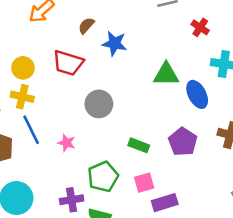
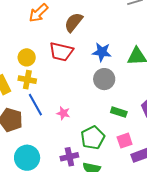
brown semicircle: (86, 26) -> (74, 22), size x1.5
blue star: (114, 43) -> (102, 52), moved
gray circle: (99, 104) -> (104, 79), moved

